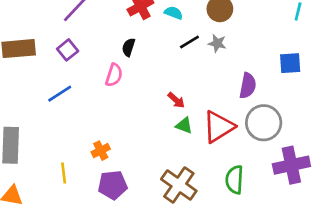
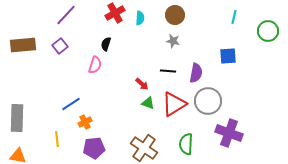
cyan semicircle: (174, 13) -> (140, 18), turned 72
black line: (189, 42) -> (168, 71), moved, turned 35
blue line: (60, 94) -> (71, 104), moved
purple cross: (291, 165) -> (229, 133), turned 32

